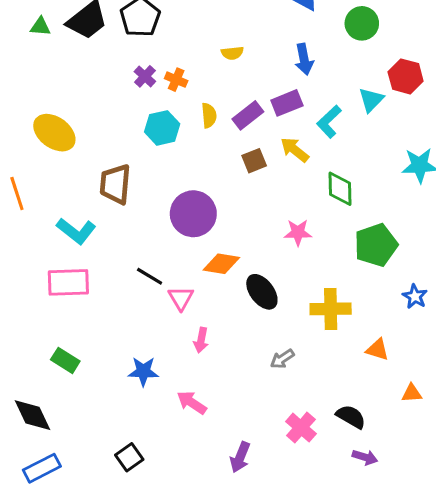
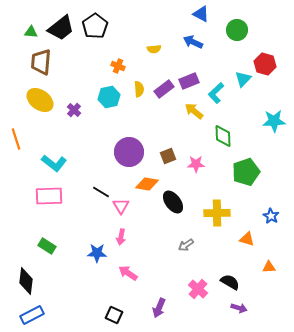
blue arrow: (304, 59) -> (193, 42), moved, turned 126
purple cross: (145, 76) -> (74, 110), moved
brown square: (254, 161) -> (168, 156), moved
brown trapezoid: (115, 184) -> (41, 62), moved
blue star: (415, 296) -> (271, 216), moved
pink arrow: (201, 340) -> (121, 237), moved
black diamond: (33, 415) -> (26, 281), turned 32
black square: (129, 457) -> (114, 315), moved, turned -30

